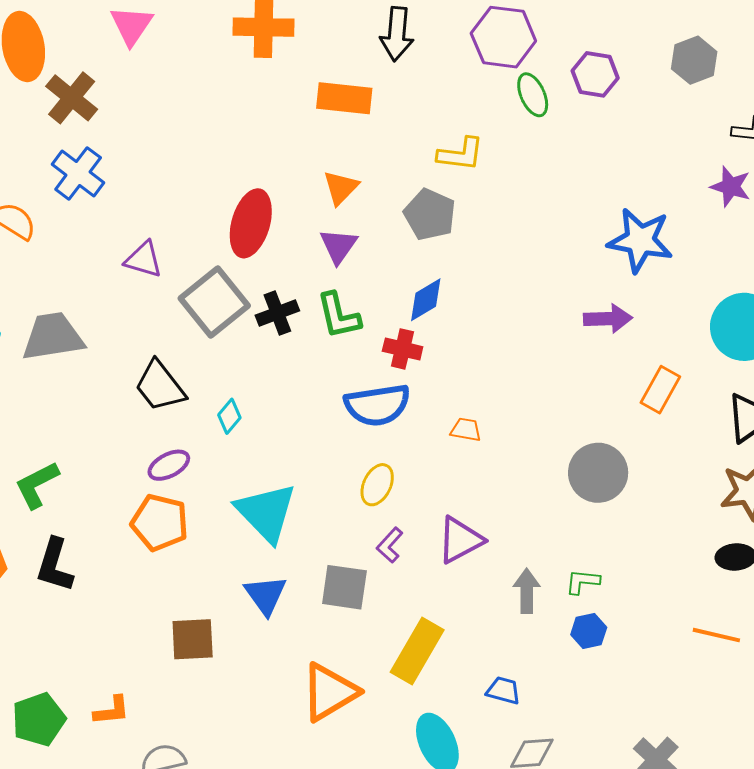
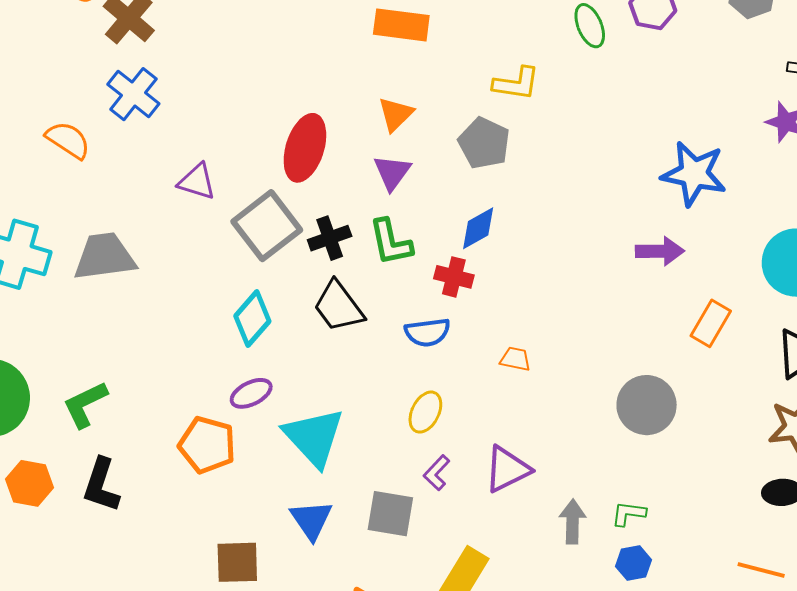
black trapezoid: (160, 386) -> (338, 306), moved
blue semicircle: (377, 405) -> (427, 332), size x0.7
cyan diamond: (229, 416) -> (252, 319), moved, size x1.6
purple ellipse: (169, 465) -> (251, 393), moved

